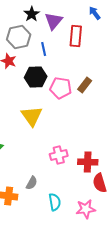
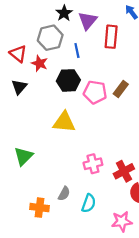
yellow triangle: (32, 116) -> (64, 122), turned -50
red cross: (88, 162) -> (124, 171), turned -30
cyan semicircle: (55, 202) -> (89, 203), moved, turned 30

